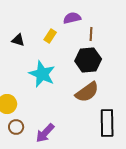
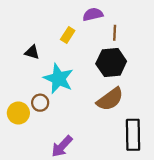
black triangle: (18, 40) -> (32, 52), moved
brown circle: (16, 127) -> (40, 103), moved

